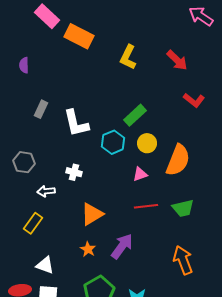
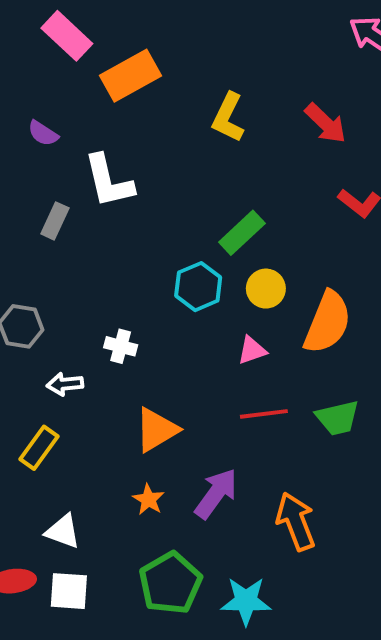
orange rectangle: (79, 36) -> (131, 76), turned -56
purple semicircle: (24, 65) -> (43, 133), moved, turned -56
white L-shape: (76, 123) -> (109, 181), moved
orange arrow: (183, 260) -> (296, 521), moved

